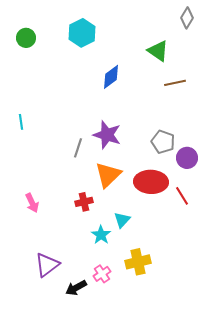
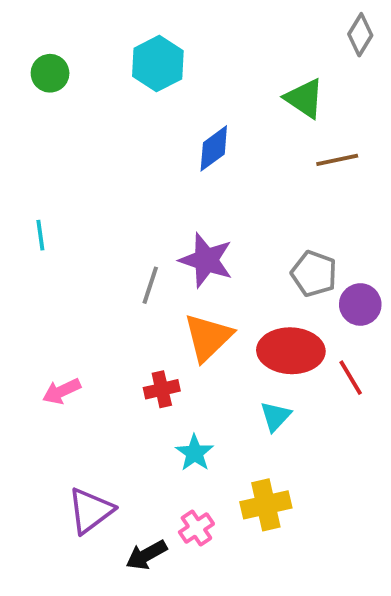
pink arrow: (32, 203) -> (62, 391), turned 90
cyan triangle: (122, 220) -> (275, 416), moved

